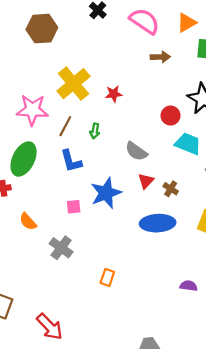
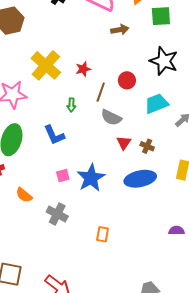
red circle: (171, 116) -> (127, 80), moved
brown line: (65, 126) -> (101, 92), moved
cyan trapezoid: (188, 144) -> (156, 104), turned -35
blue star: (106, 193) -> (91, 178), moved

